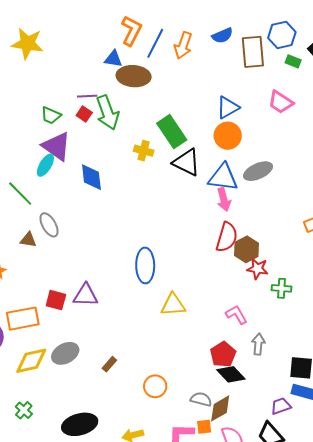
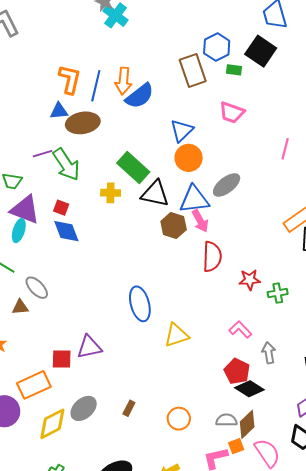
blue semicircle: (222, 35) -> (140, 96), moved, size x1.4
red square: (84, 114) -> (61, 208), moved
brown hexagon: (247, 249) -> (174, 226), moved

